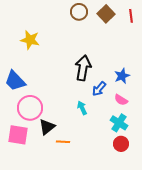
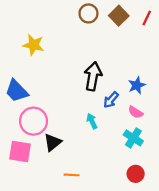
red line: (131, 16) -> (147, 18), turned 32
orange line: (63, 142) -> (72, 175), moved
red circle: (121, 144) -> (136, 174), moved

